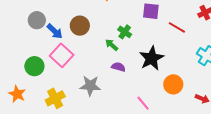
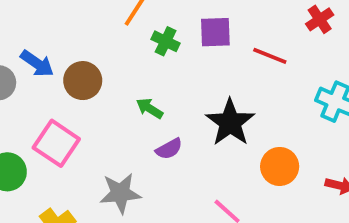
blue arrow: (55, 31) -> (37, 63), moved
green cross: (125, 32) -> (166, 41), moved
purple semicircle: (118, 67) -> (169, 149), turned 144

